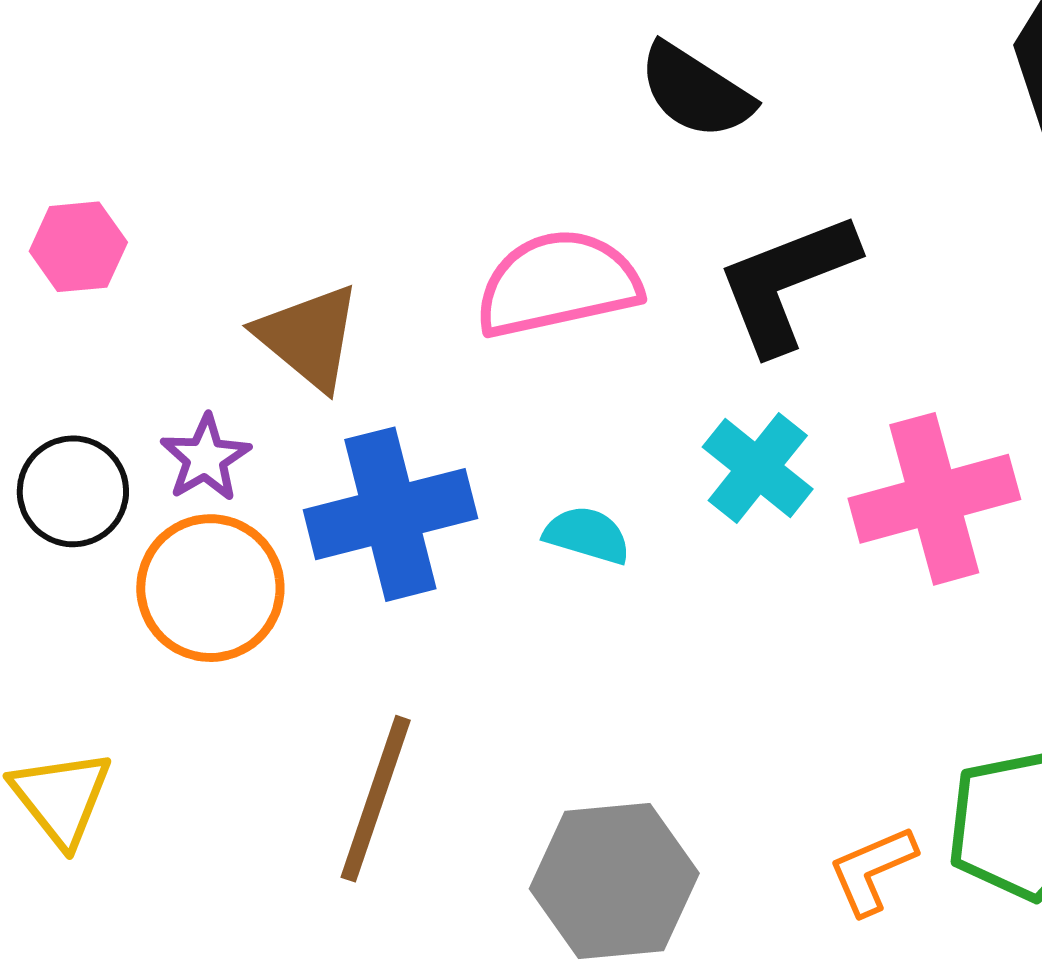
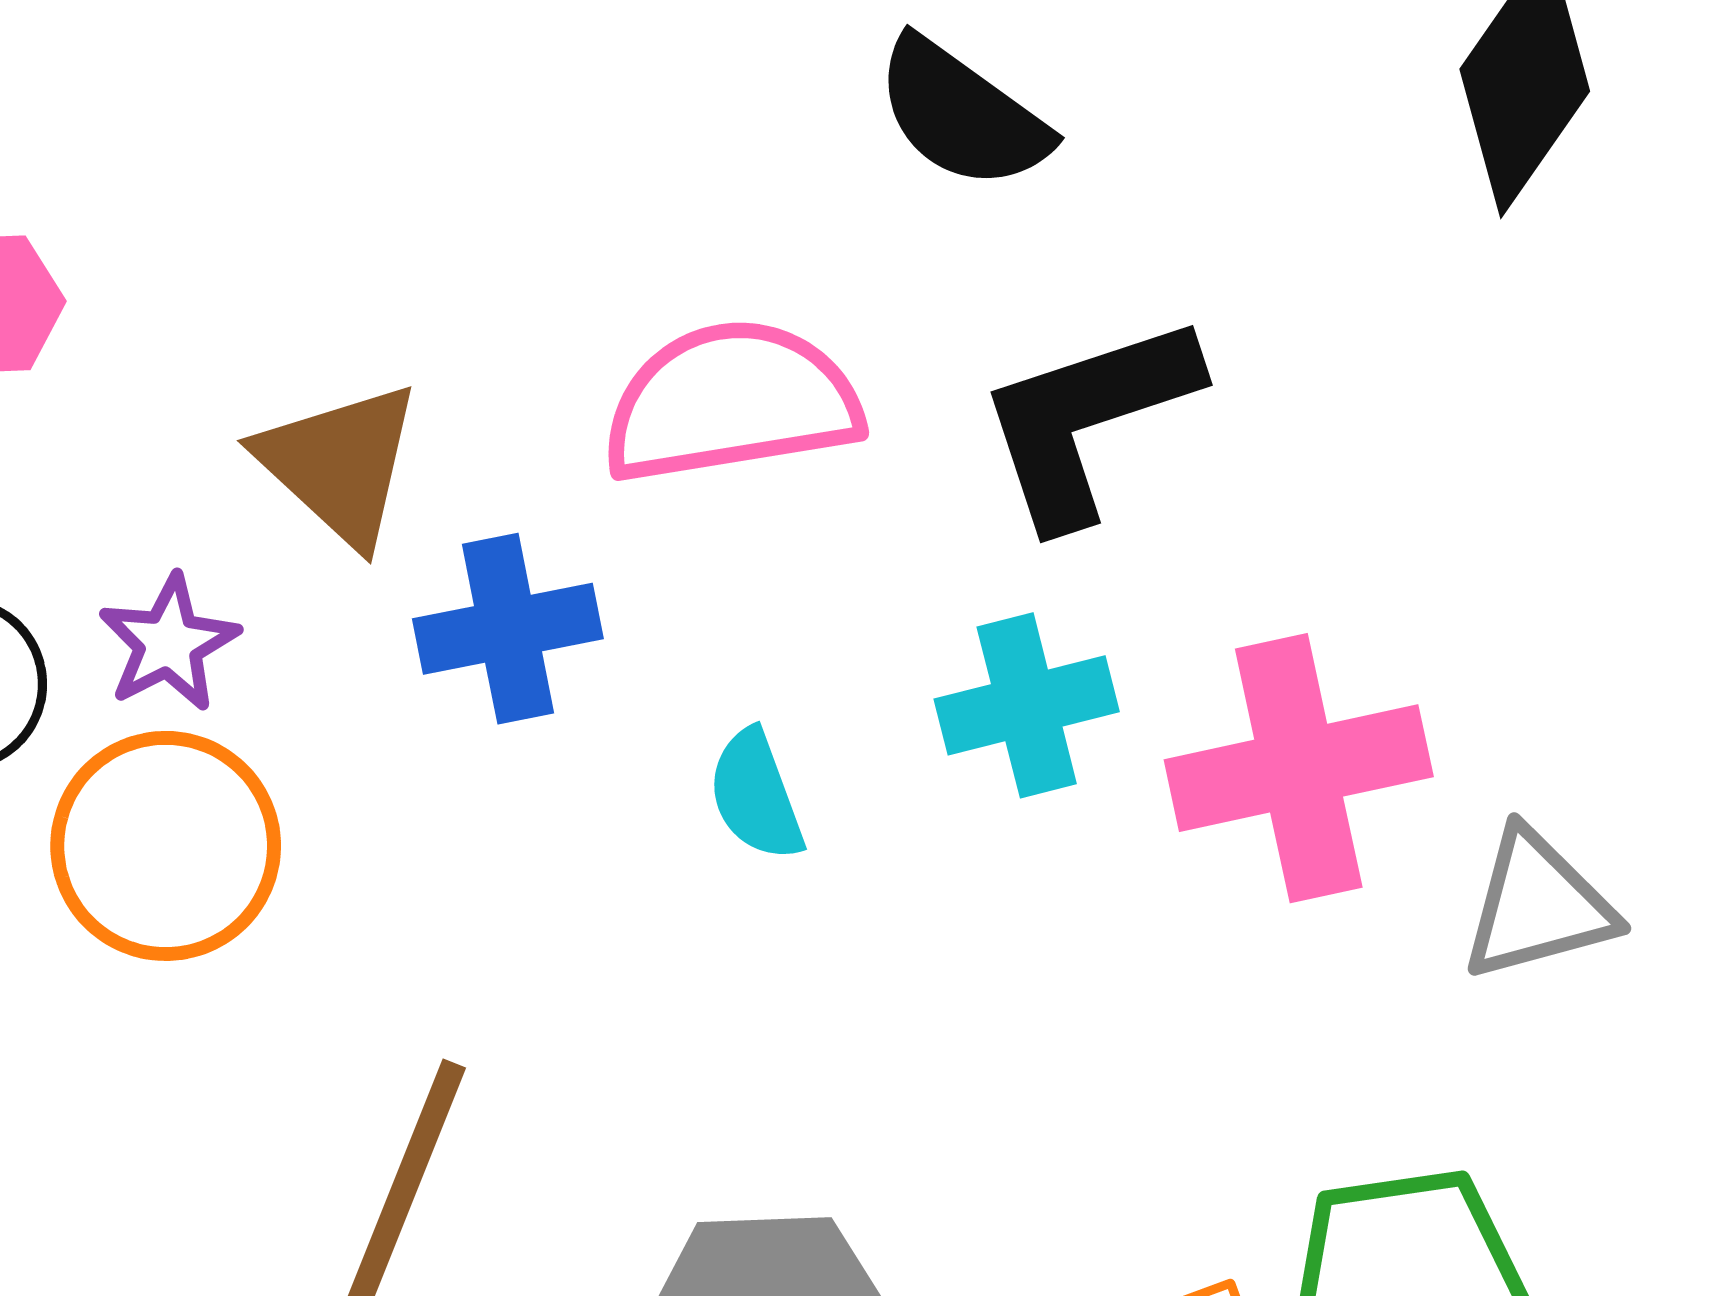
cyan cross: (758, 468) -> (1027, 705), turned 34
blue cross: (390, 514) -> (508, 629), moved, size x0.7
cyan semicircle: (587, 535) -> (756, 795), turned -130

